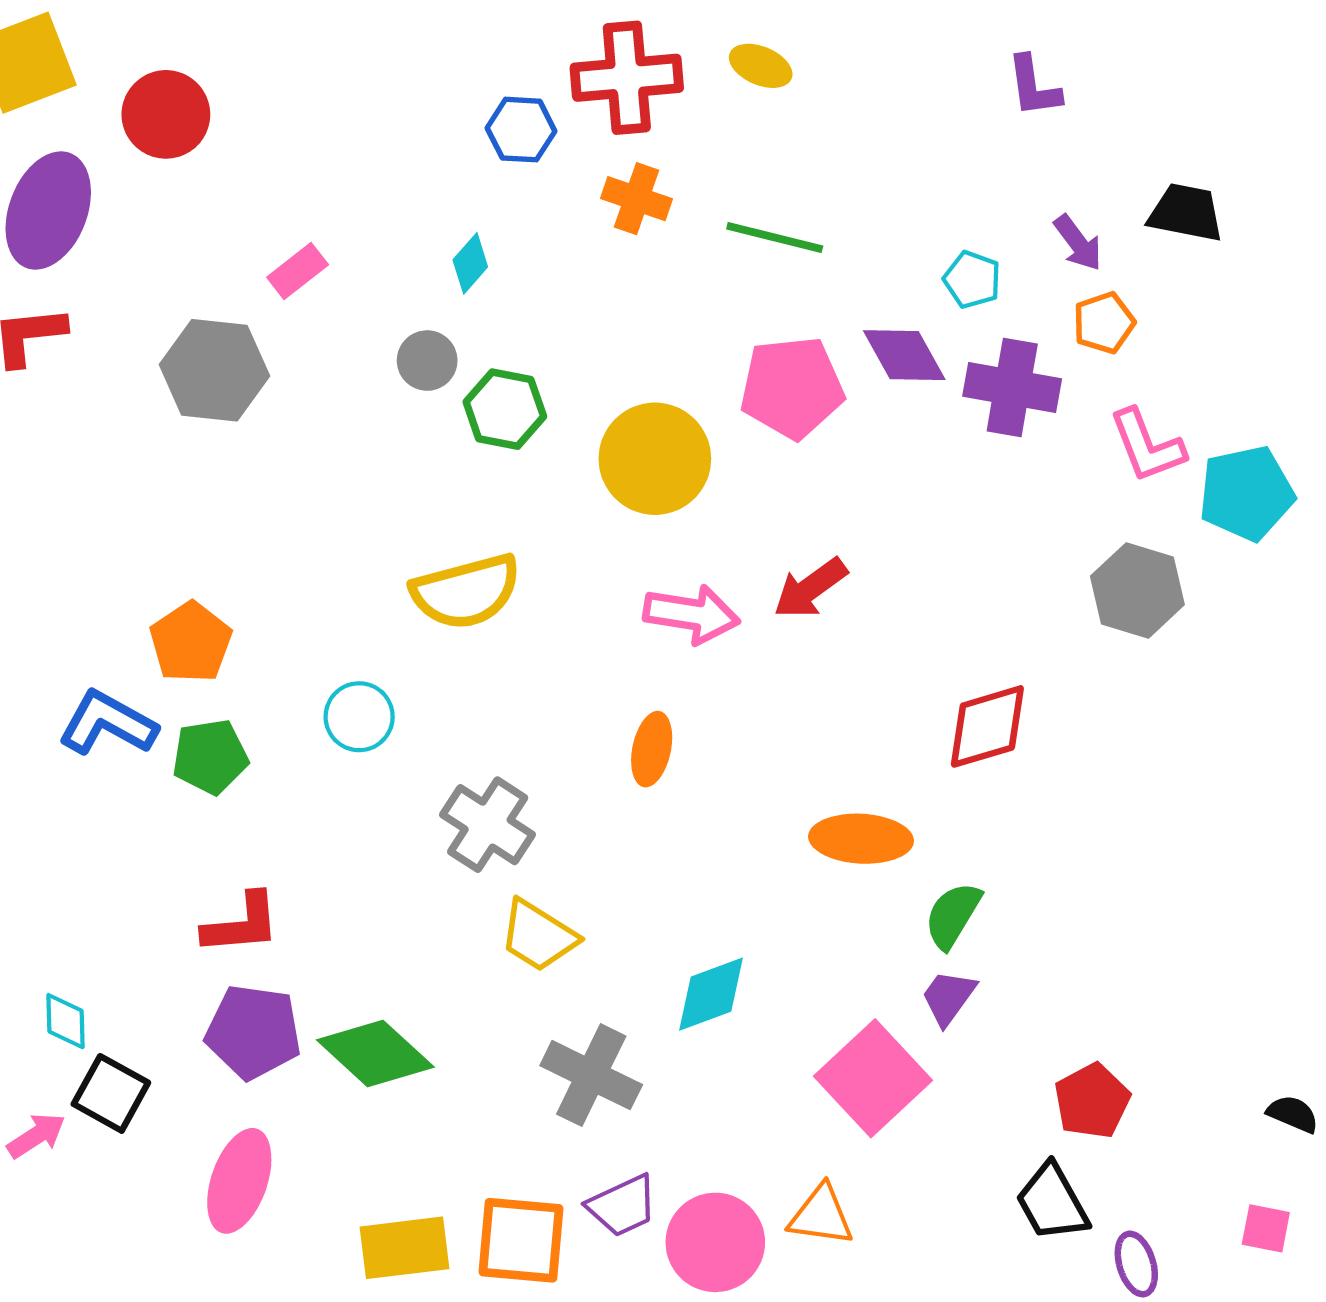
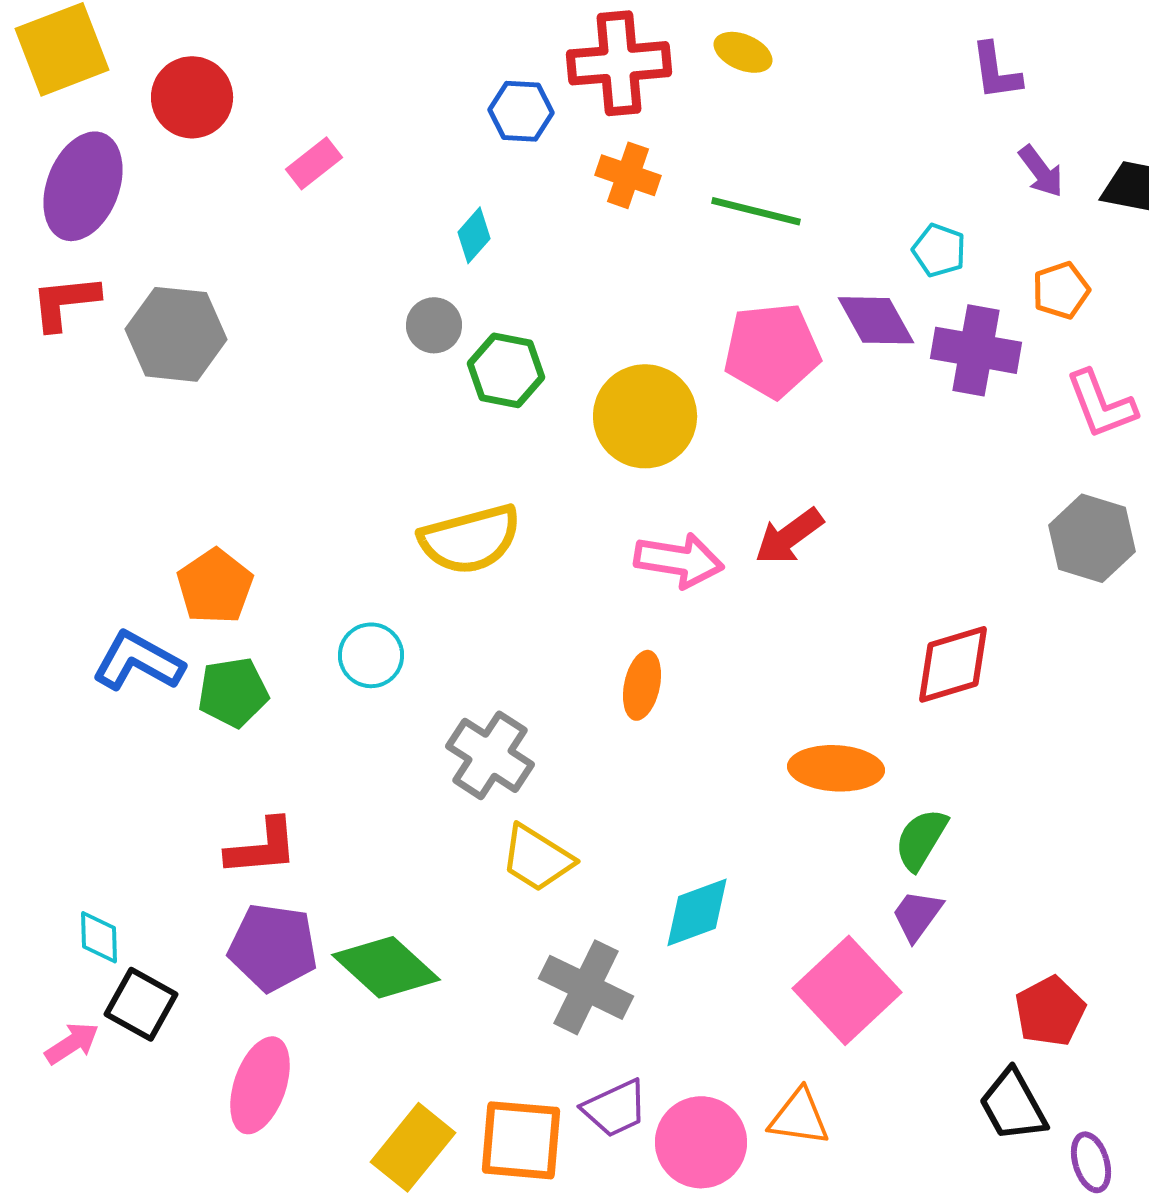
purple arrow: (1078, 243) -> (1041, 171), moved
pink rectangle: (298, 271) -> (314, 163), moved
gray hexagon: (214, 370) -> (176, 334), moved
yellow rectangle: (404, 1248) -> (413, 1147), turned -44

